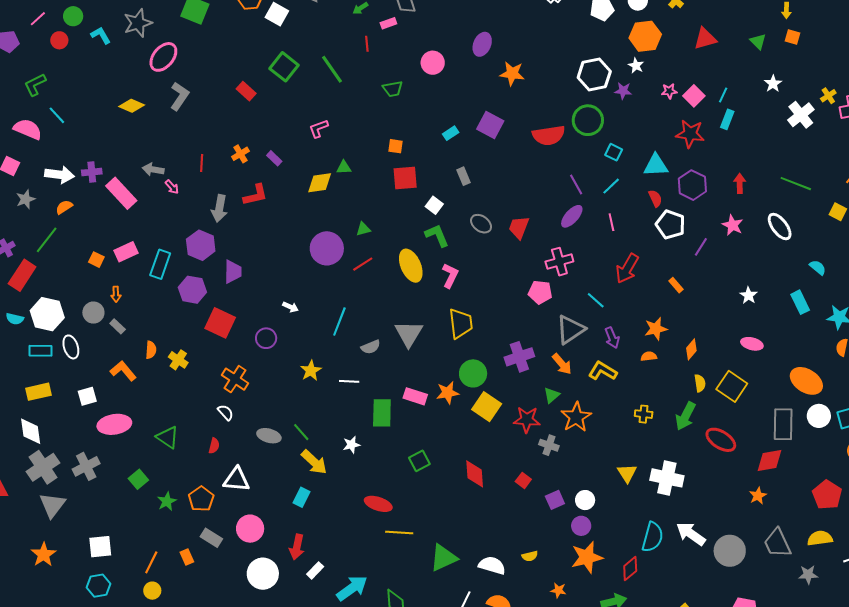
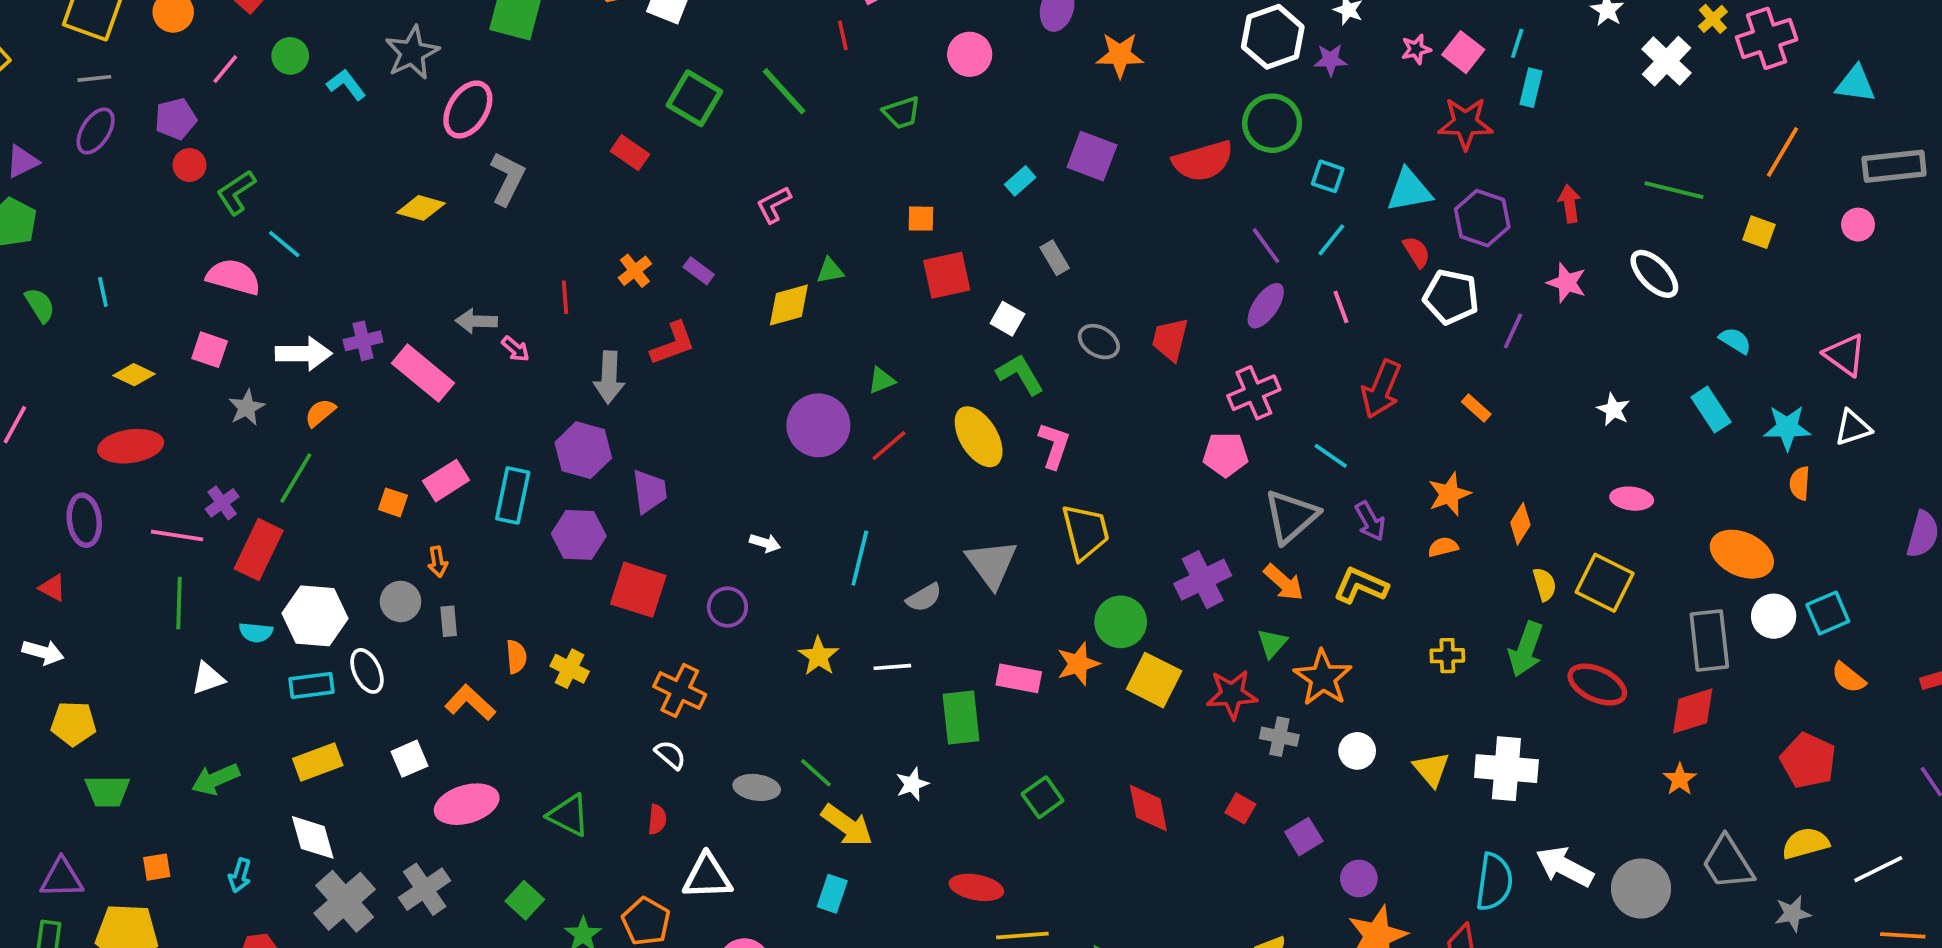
red circle: (59, 40) -> (189, 165), moved
gray rectangle: (118, 326) -> (449, 621), turned 49
white circle: (585, 500) -> (1357, 751), moved

